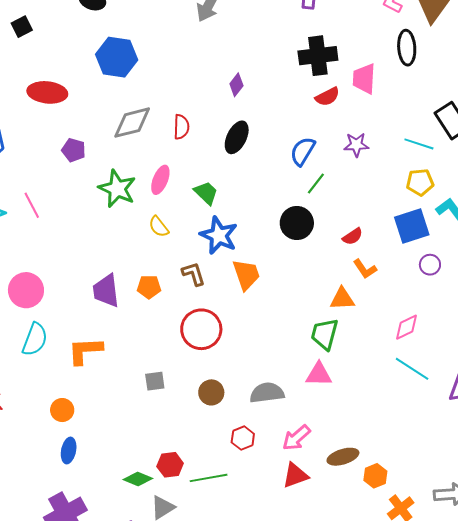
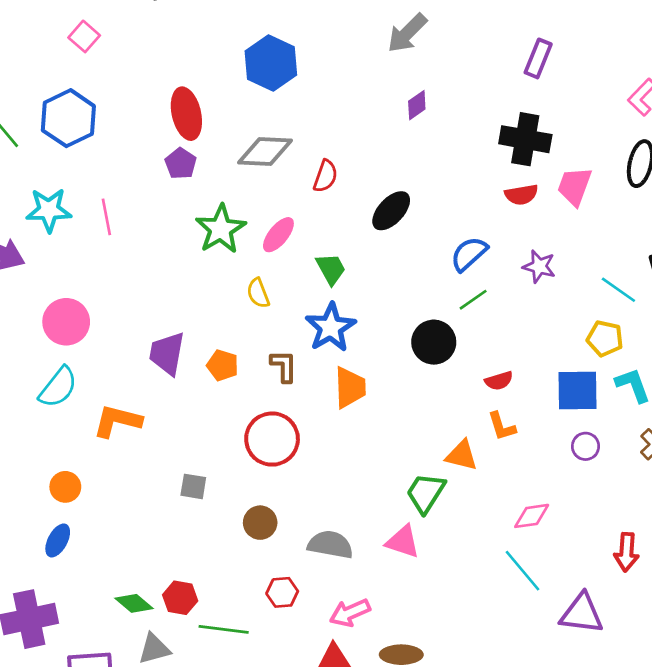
purple diamond: (236, 85) -> (417, 105), moved
red ellipse: (47, 92) -> (186, 114), moved, turned 54

